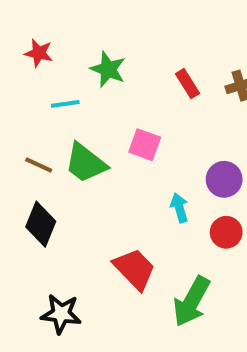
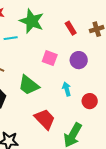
green star: (108, 69) -> (32, 21), size x1.4
green trapezoid: (86, 163) -> (29, 85), moved
purple circle: (224, 179) -> (79, 60), moved

